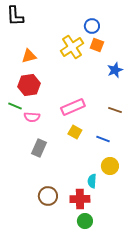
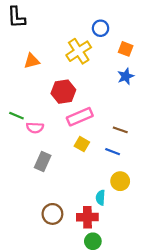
orange square: (97, 45) -> (126, 49), moved
red hexagon: (29, 85) -> (63, 92), moved
brown line: (115, 110) -> (120, 130), moved

